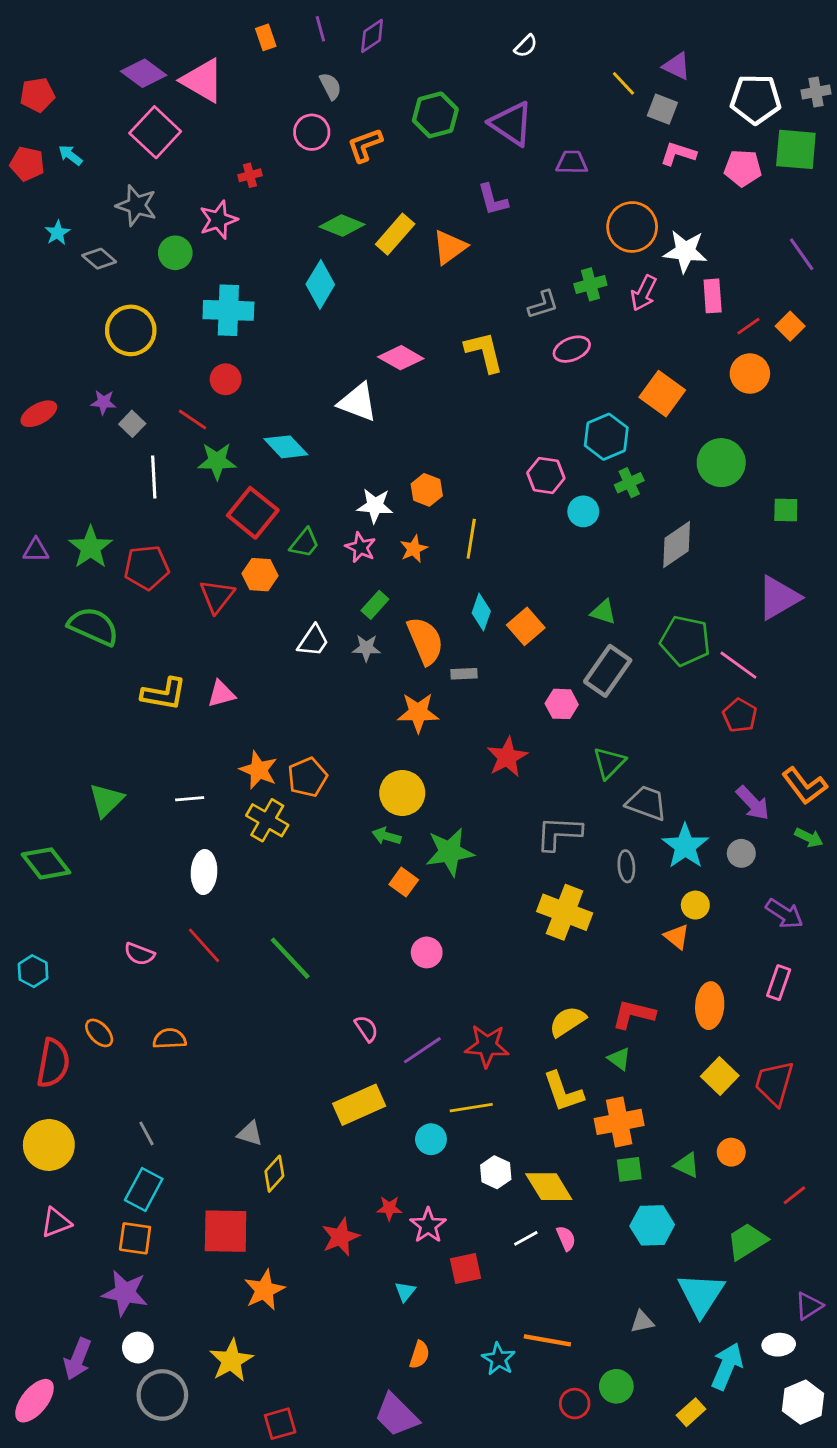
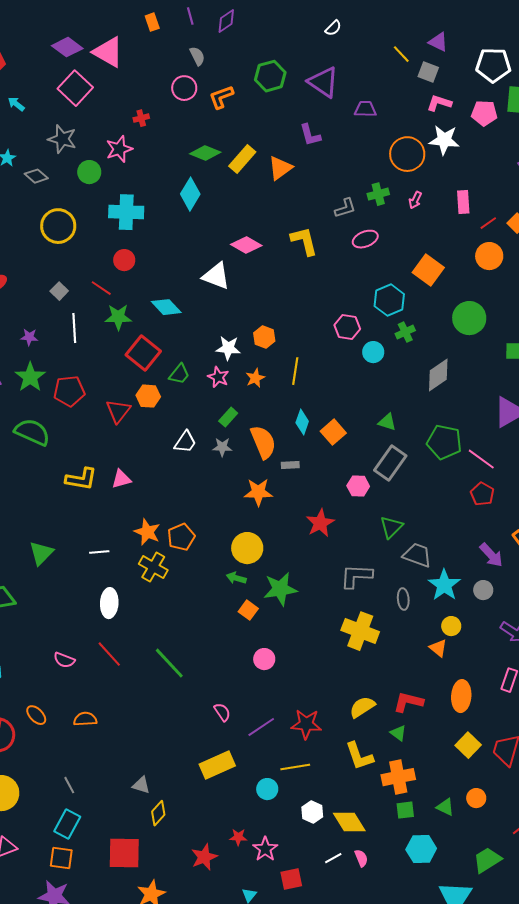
white star: (685, 251) -> (444, 140), moved
pink arrow: (644, 293) -> (415, 200), size x0.7
purple star: (103, 402) -> (29, 337), moved

